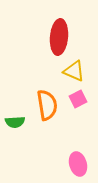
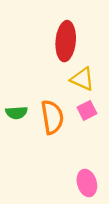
green semicircle: (15, 122) -> (17, 113), moved

